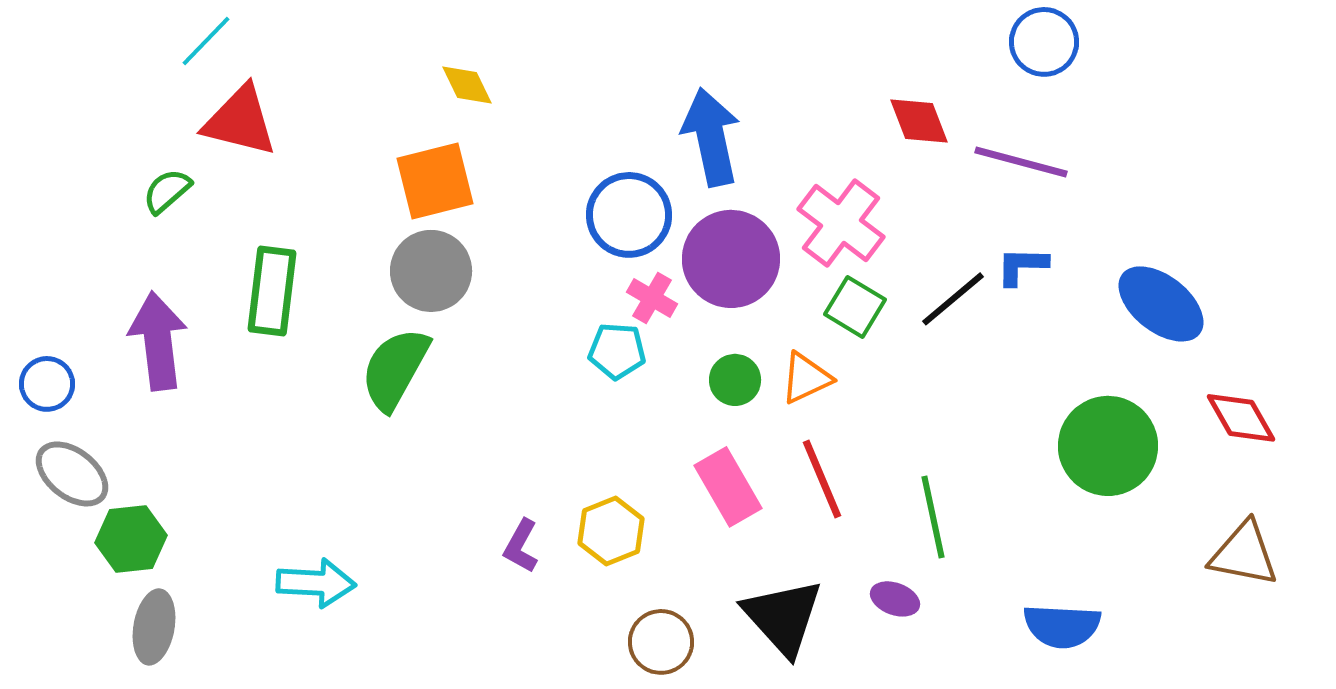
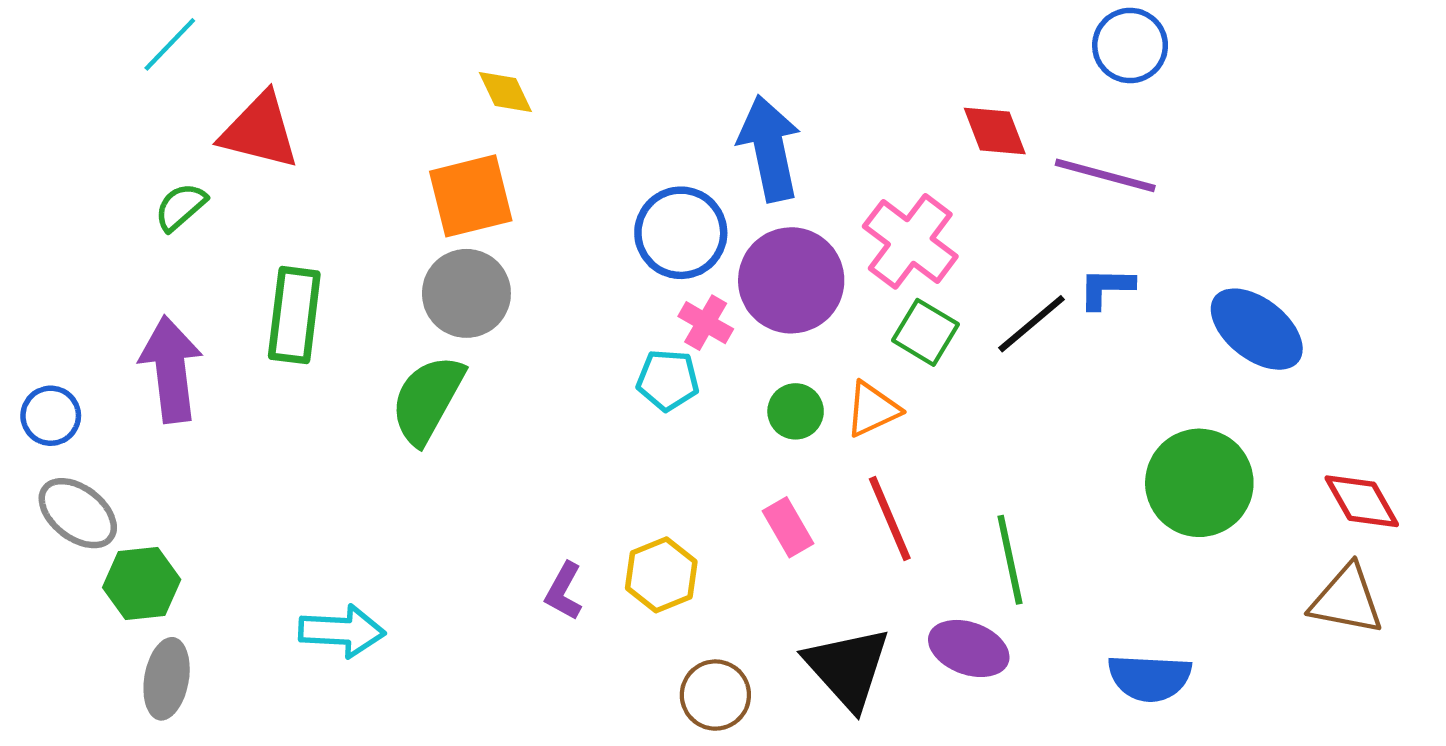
cyan line: (206, 41) -> (170, 44), moved
red diamond: (1241, 418) -> (1362, 501), moved
pink rectangle: (728, 487) -> (788, 527), size x0.7
purple ellipse: (895, 599) -> (969, 648), size x1.5

